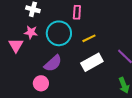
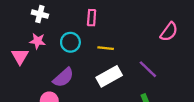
cyan circle: (59, 33) -> (70, 42), size x0.7
yellow line: (89, 38) -> (106, 48), turned 32

